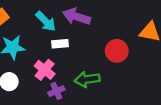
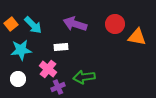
cyan arrow: (46, 21) -> (33, 25), moved
red circle: (117, 51) -> (115, 24), moved

